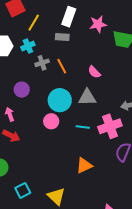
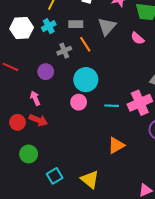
gray rectangle: (62, 37) -> (76, 24), moved
gray cross: (42, 63) -> (64, 51), moved
pink semicircle: (94, 72) -> (137, 38), moved
gray triangle: (87, 97) -> (107, 27), moved, turned -42

